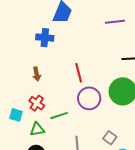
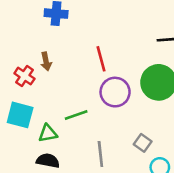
red cross: (37, 103) -> (24, 76), moved
cyan square: (16, 115) -> (20, 115), size x1.5

